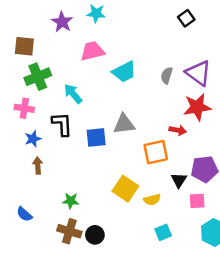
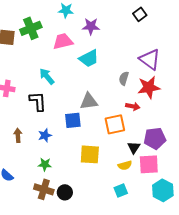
purple star: (62, 22) -> (91, 26), moved, turned -30
gray semicircle: (167, 75) -> (124, 78), moved
green cross: (38, 77) -> (31, 28), moved
blue square: (96, 138) -> (73, 120), moved
blue star: (33, 139) -> (45, 135), moved
yellow square: (125, 189) -> (90, 154), turned -30
yellow semicircle: (152, 200) -> (125, 165), moved
pink square: (197, 201) -> (149, 164), size x1.5

